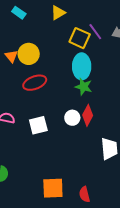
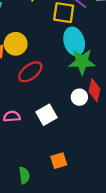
green star: (84, 87) -> (82, 62), size x1.4
orange square: (53, 188) -> (59, 161), moved, size x0.7

